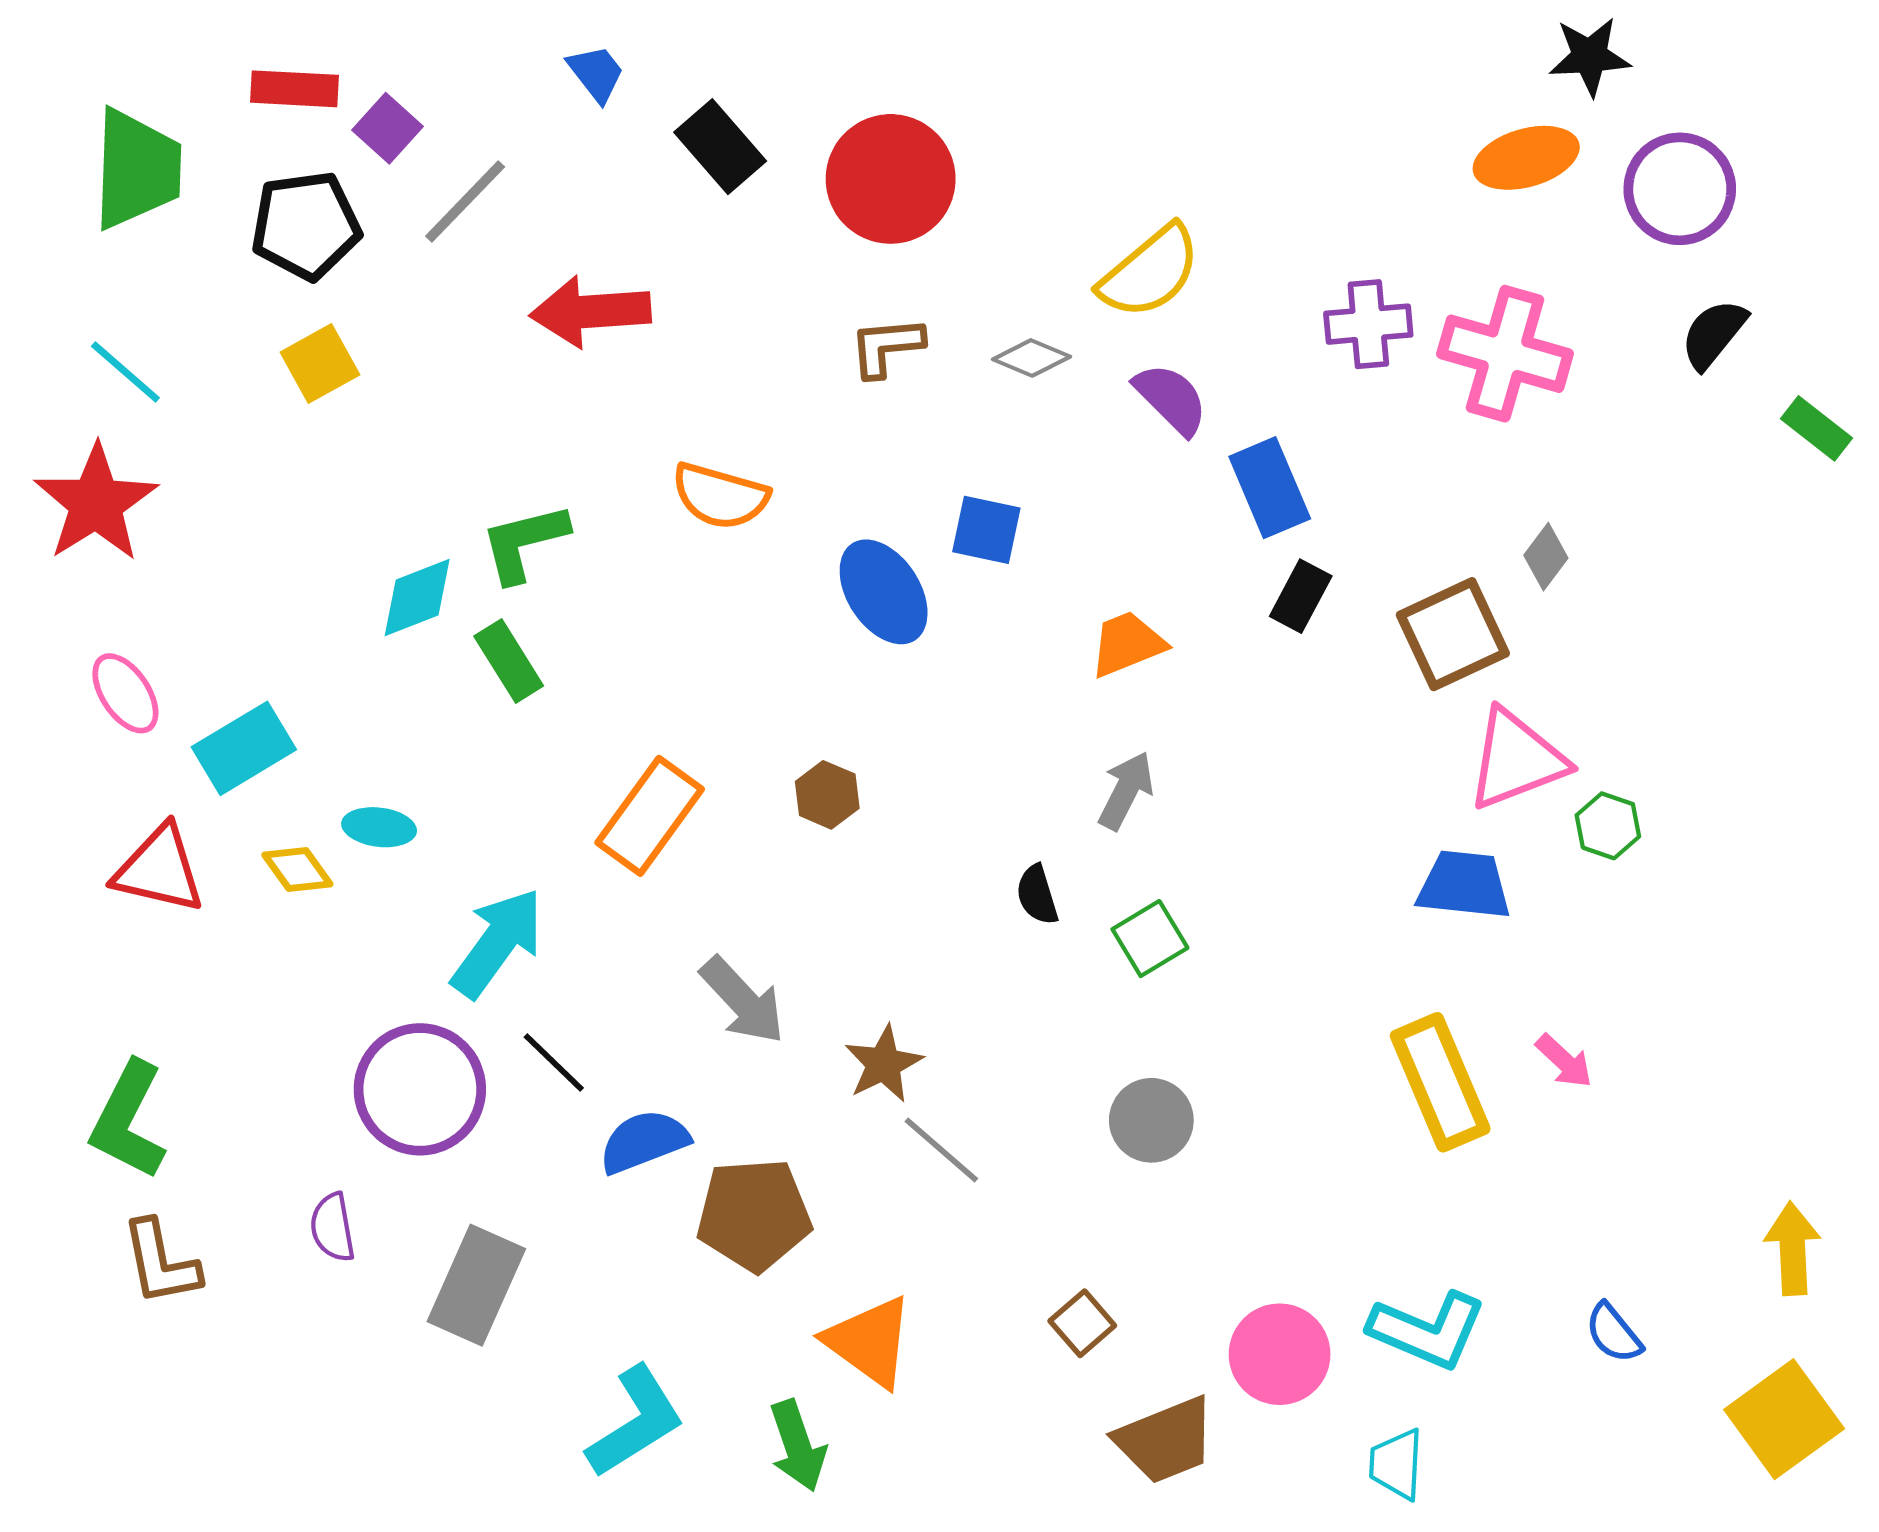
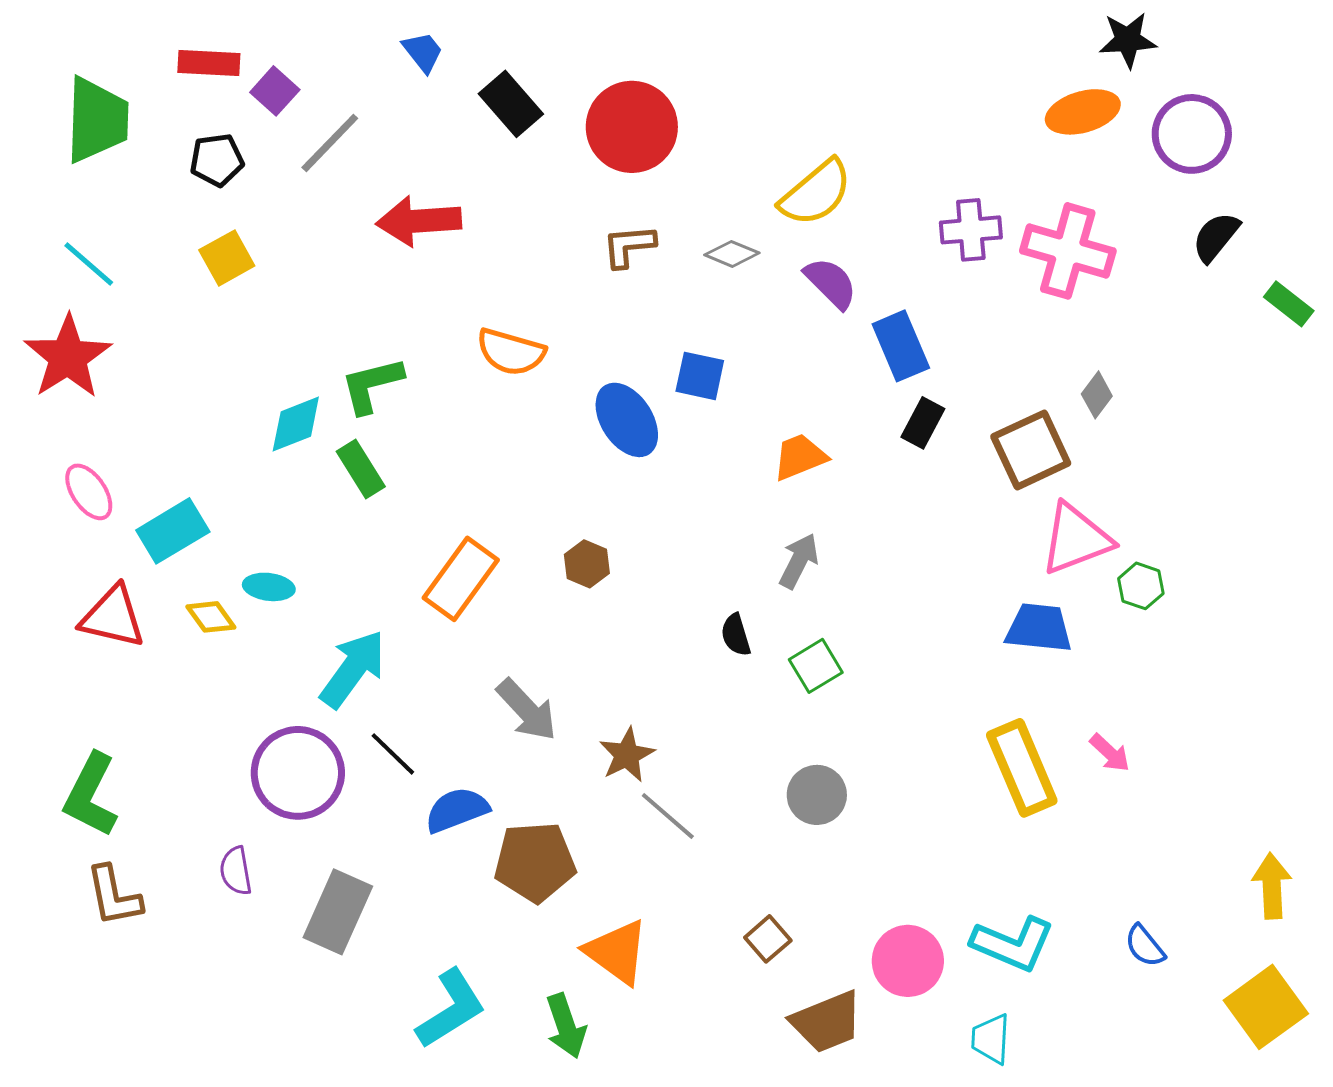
black pentagon: (306, 225) -> (217, 160), size x0.7

